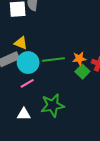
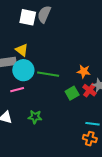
orange star: (79, 59) -> (84, 71), moved
green star: (53, 105) -> (35, 117), size x0.6

